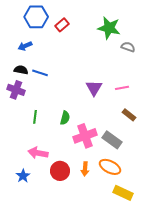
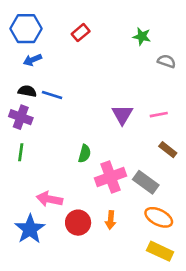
blue hexagon: (36, 17) -> (26, 29), moved
green star: (109, 28) -> (142, 36), size x0.6
green line: (35, 117) -> (21, 152), moved
orange ellipse: (110, 167) -> (159, 217), moved
blue star: (23, 176) -> (30, 229), size x1.6

